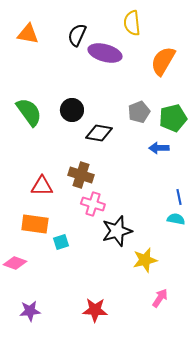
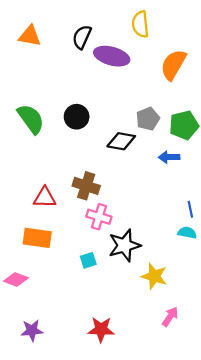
black diamond: (99, 133) -> (121, 141), moved
cyan square: (61, 242) -> (88, 260), moved
yellow star: (145, 260) -> (154, 276), turned 30

